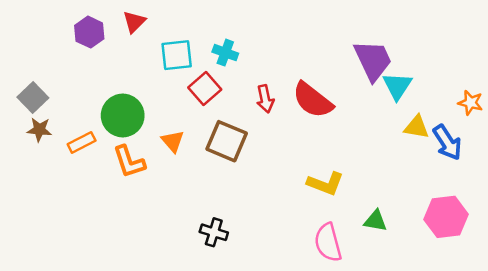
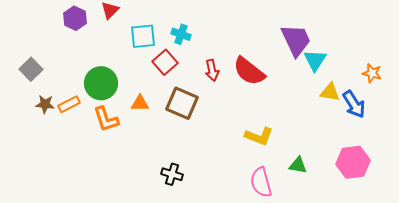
brown star: (39, 130) -> (45, 104), moved
orange triangle: (173, 141) -> (140, 103), turned -48

